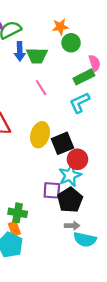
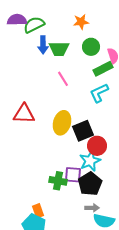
green circle: (71, 43) -> (91, 47), moved
green cross: (18, 213) -> (58, 181), moved

